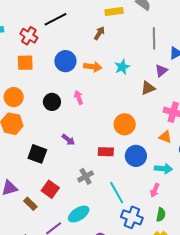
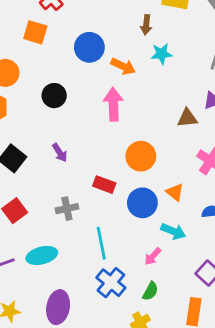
brown arrow: (99, 33) -> (146, 25), turned 136
cyan star: (122, 67) -> (162, 54), moved
pink arrow: (79, 97) -> (113, 104), moved, size x1.6
orange triangle: (165, 137) -> (175, 192), moved

